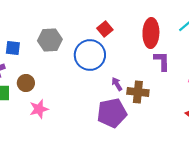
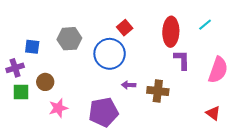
purple arrow: (117, 84) -> (129, 85), moved, turned -56
purple pentagon: (112, 113) -> (104, 112), moved

